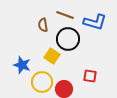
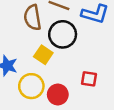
brown semicircle: (43, 25) -> (33, 18), size x1.5

